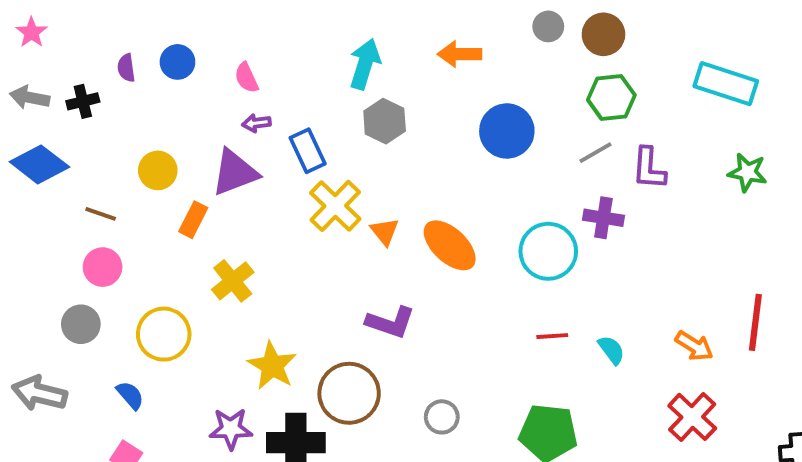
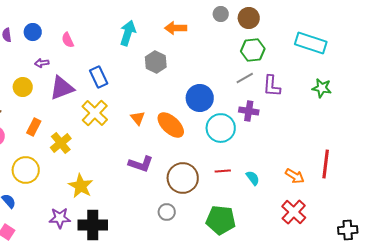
gray hexagon: (385, 121) -> (156, 62), moved
purple arrow: (256, 123) -> (42, 63), moved
blue circle: (507, 131) -> (200, 98), moved
yellow cross: (335, 206) -> (95, 113), moved
orange rectangle: (193, 220) -> (34, 127), moved
brown circle: (349, 393) -> (183, 178), moved

